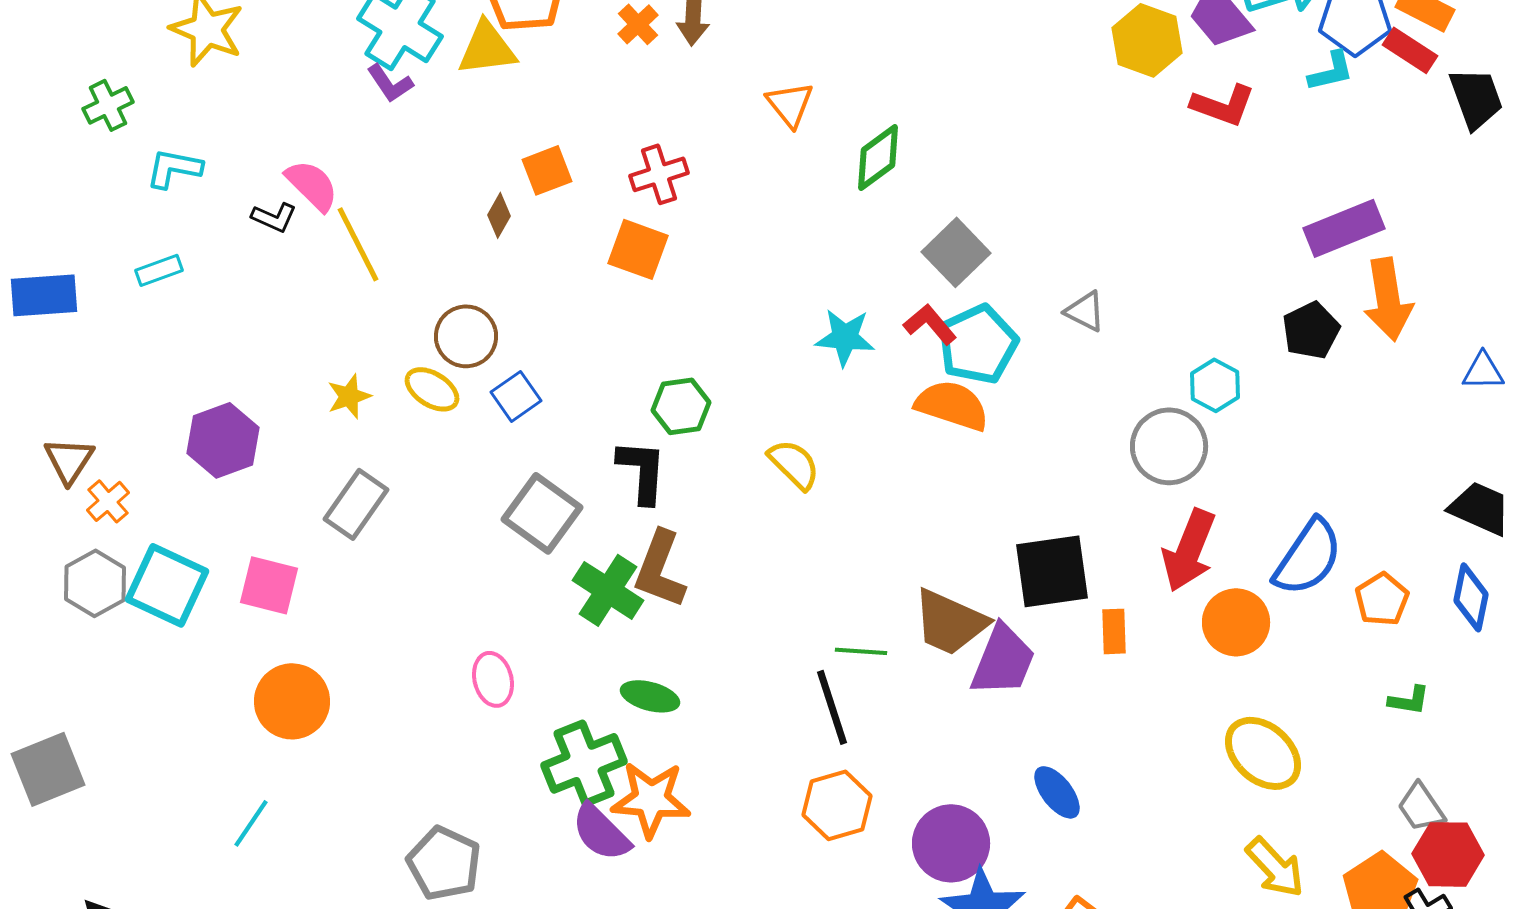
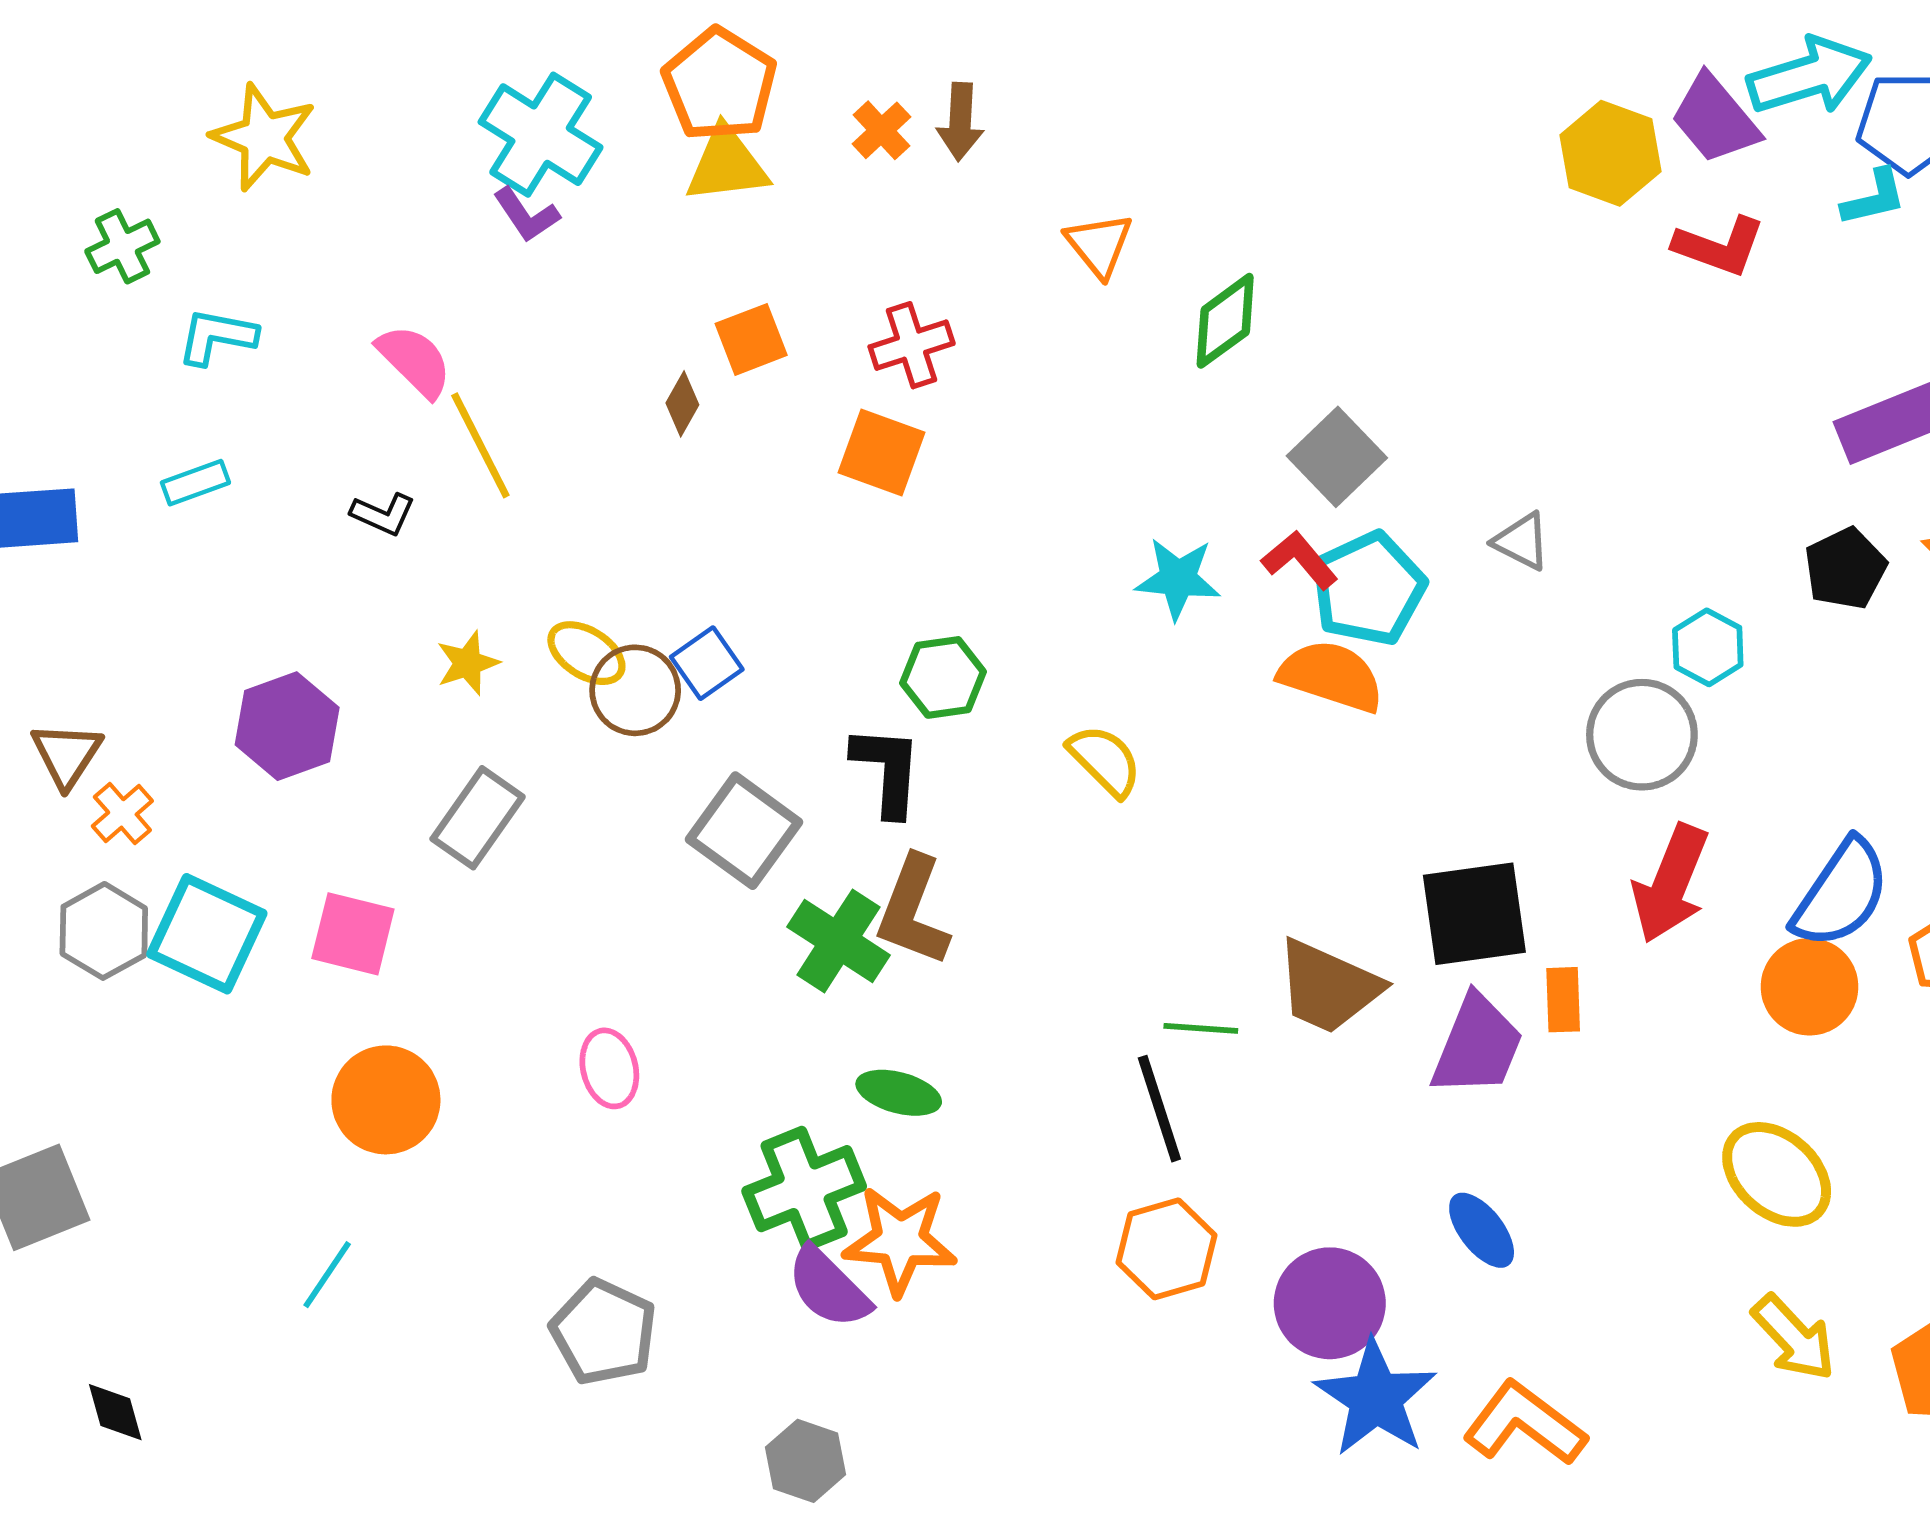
yellow triangle: (487, 48) -> (727, 165), moved
black L-shape: (274, 217) -> (383, 514), moved
brown circle: (466, 336) -> (635, 690), moved
orange circle: (1236, 622) -> (1810, 987), moved
purple trapezoid: (1003, 660) -> (1477, 1045), moved
pink ellipse: (493, 679) -> (609, 1068), moved

